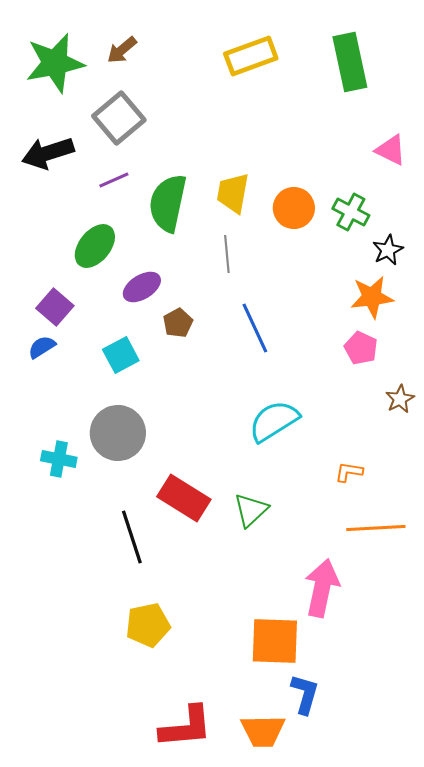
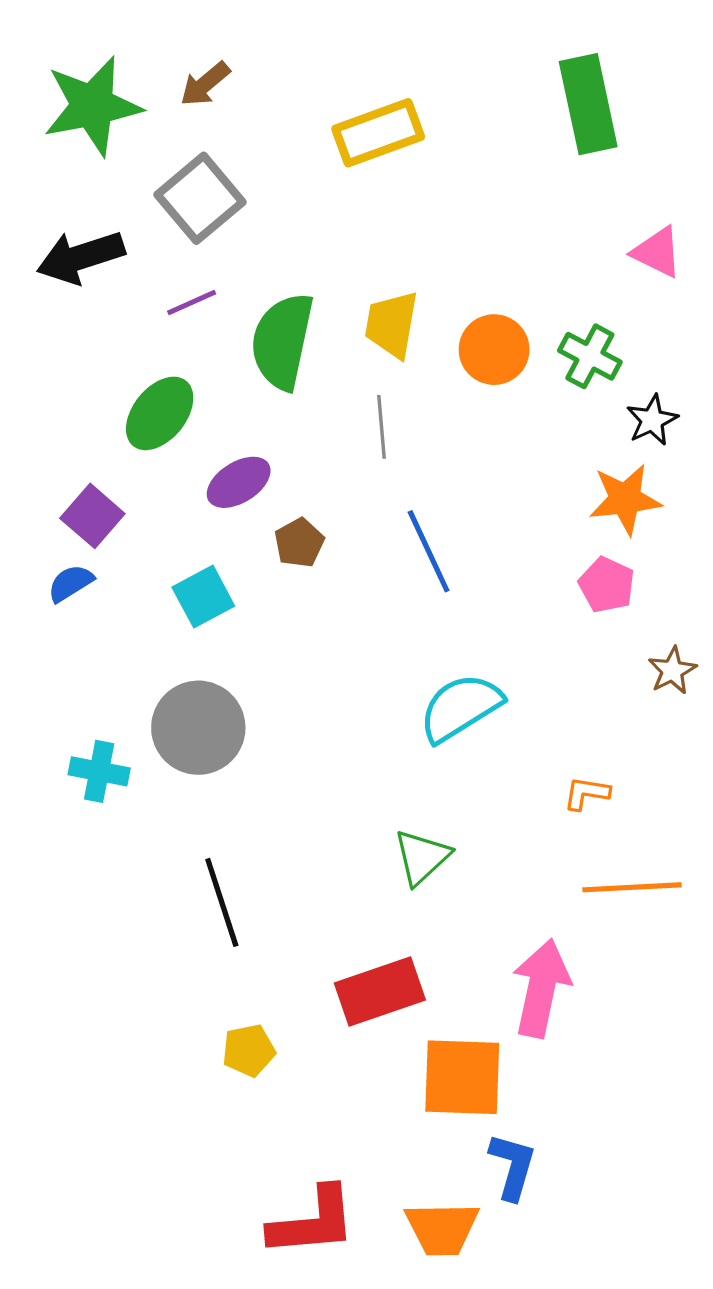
yellow rectangle: (251, 56) -> (378, 133), moved
red rectangle: (184, 498) -> (380, 992), moved, turned -51
yellow pentagon: (148, 625) -> (249, 1050), size x0.7

